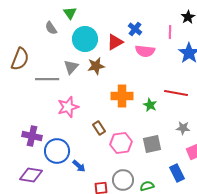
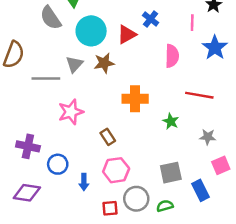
gray semicircle: (51, 28) -> (51, 18), size x1.5
pink semicircle: (145, 51) -> (172, 56), moved, turned -96
green star: (150, 105) -> (171, 121), moved
pink hexagon: (121, 143) -> (116, 170), moved
gray square: (152, 144) -> (171, 173), moved
blue circle: (57, 151) -> (58, 164), size x0.7
blue arrow: (79, 166) -> (84, 182), turned 48

